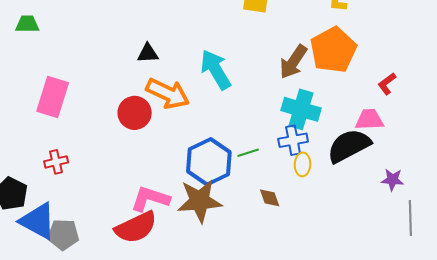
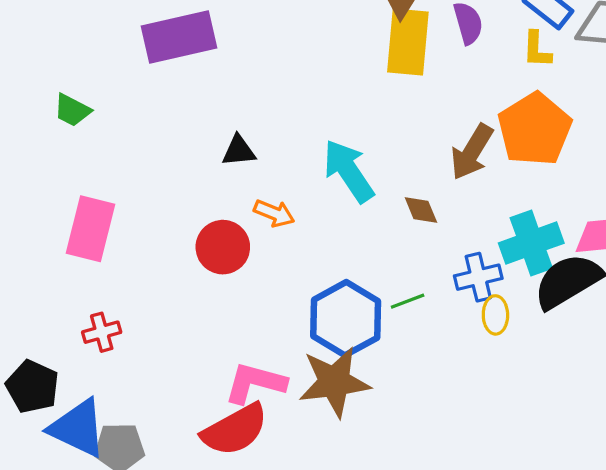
green trapezoid: (27, 24) -> (72, 110), moved, turned -150
orange arrow: (168, 93) -> (274, 213), size x0.6
cyan cross: (301, 109) -> (531, 243), moved, turned -33
brown diamond: (270, 198) -> (421, 210), moved

